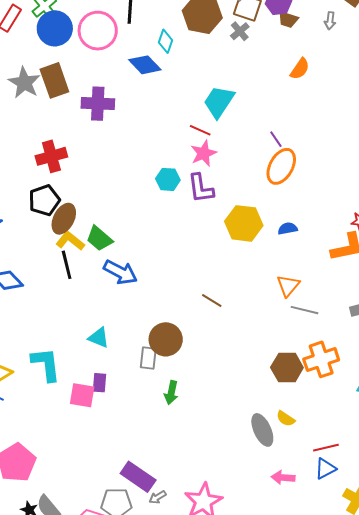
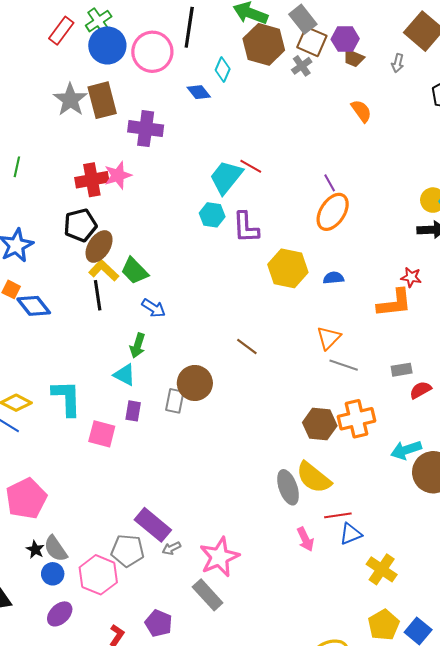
blue diamond: (145, 65) -> (199, 92), size x0.7
orange semicircle: (300, 69) -> (361, 111), turned -75
cyan trapezoid: (219, 102) -> (226, 177), moved
pink star: (204, 153) -> (118, 175), moved
blue arrow: (120, 272) -> (154, 308), size x0.7
purple rectangle: (100, 383) -> (133, 411), moved
green arrow: (171, 393) -> (138, 346), moved
yellow semicircle: (286, 419) -> (314, 478), size x1.8
red line: (326, 448) -> (338, 515), moved
pink arrow: (283, 478) -> (305, 539), turned -125

